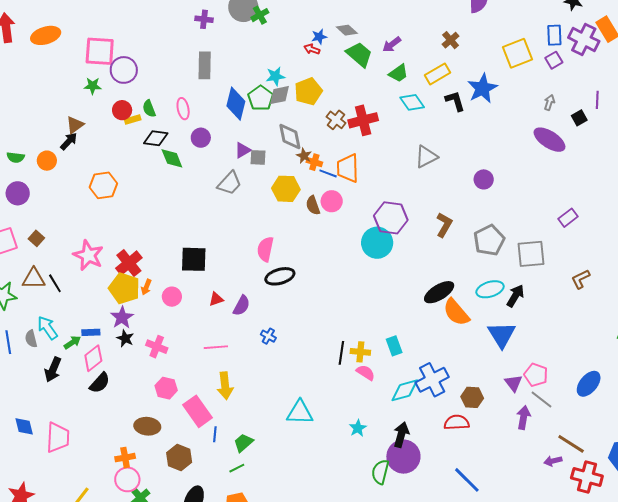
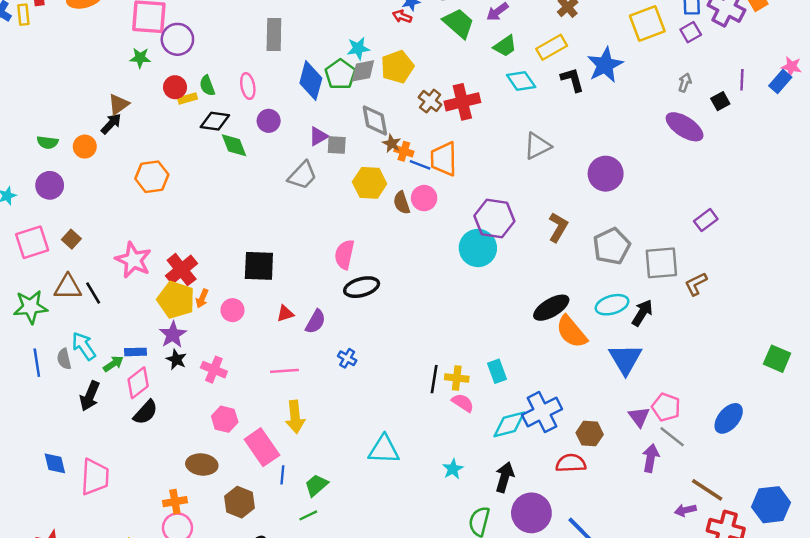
purple circle: (484, 179) -> (606, 174), size x1.5
brown L-shape: (581, 279) -> (696, 284), moved
purple circle: (403, 457) -> (531, 513), moved

